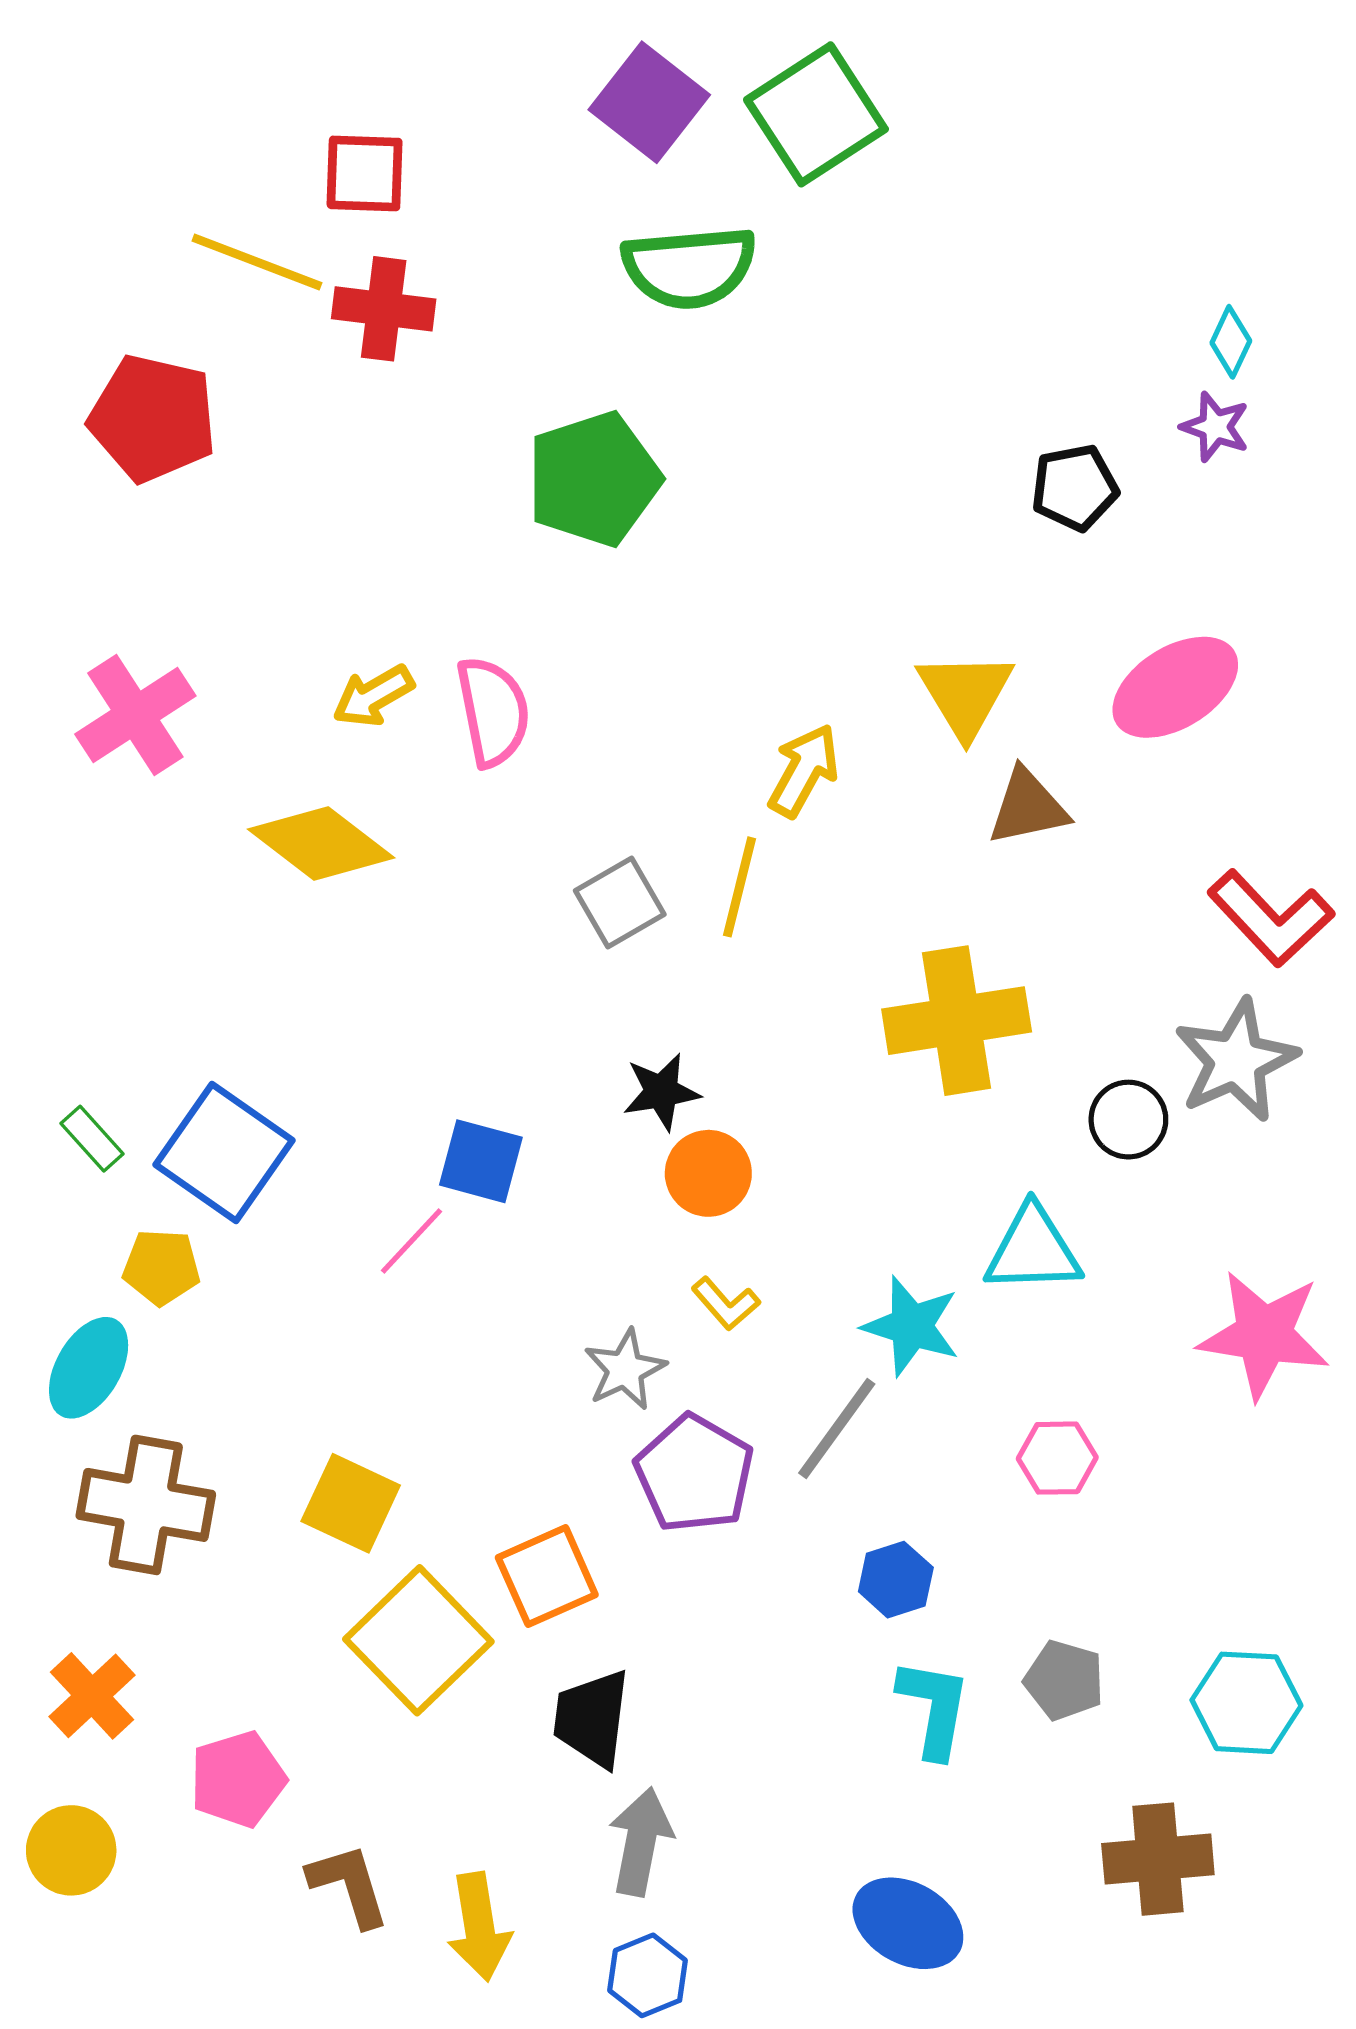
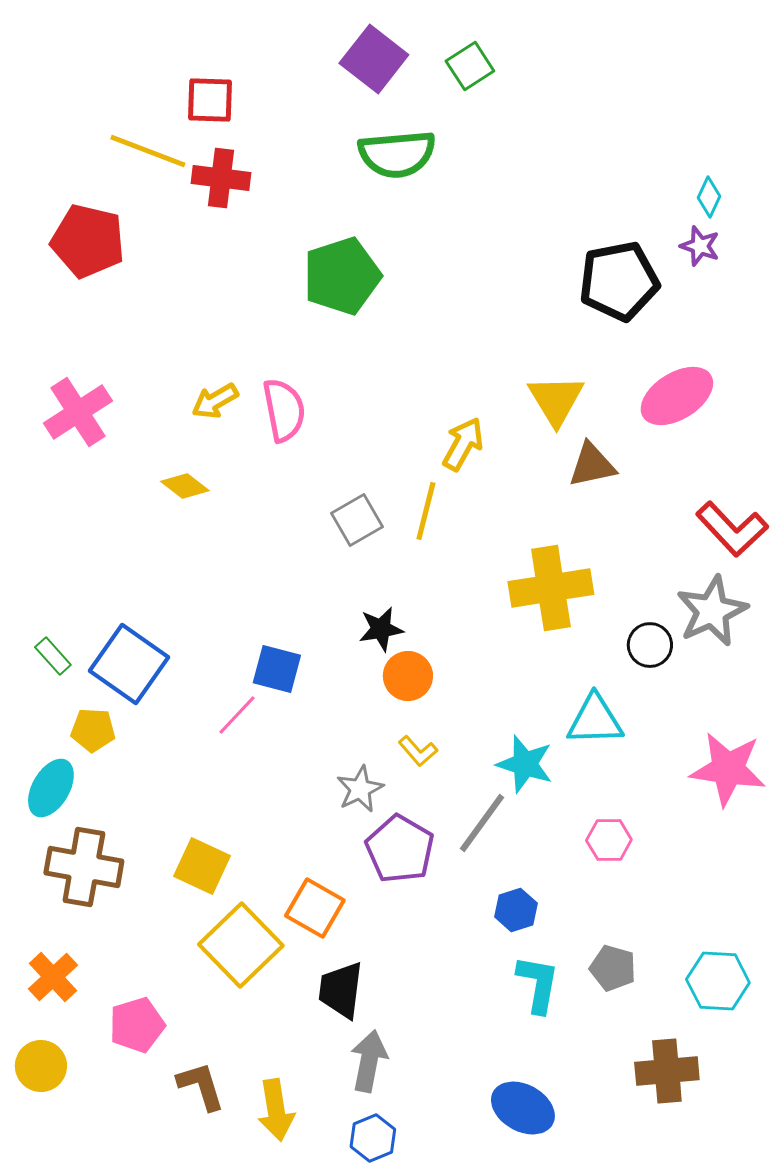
green square: (816, 114) -> (470, 66), size x0.6
black pentagon: (1075, 488) -> (619, 281), size x1.6
yellow diamond: (321, 844) -> (185, 486), size x0.6
orange square: (547, 1576) -> (315, 908), turned -36

